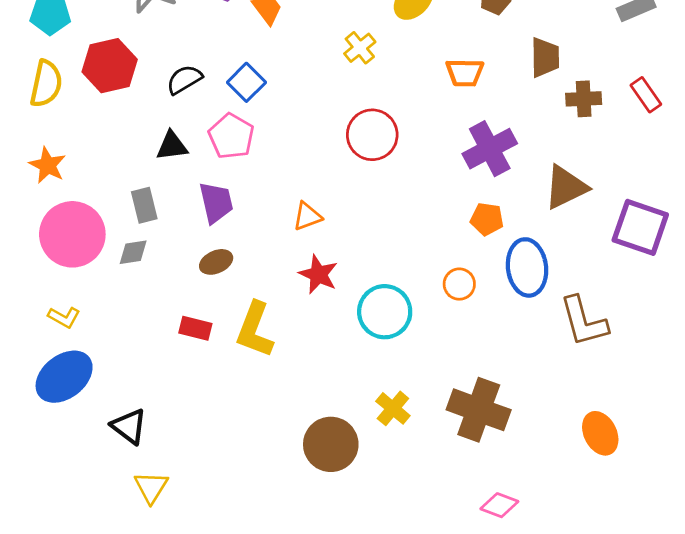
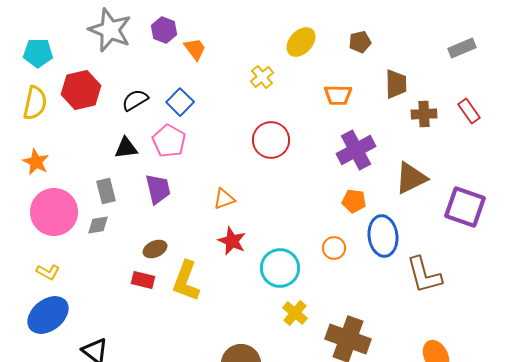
brown ellipse: (216, 262) -> (155, 249), moved
yellow cross: (393, 408) -> (295, 313), moved

